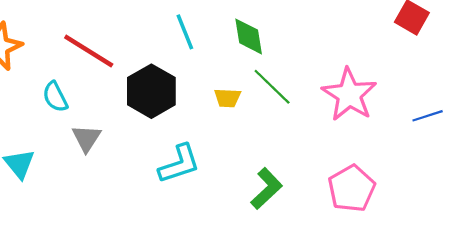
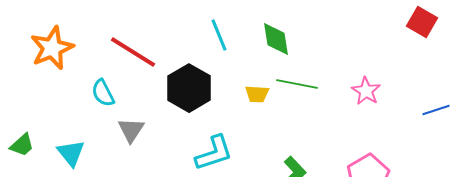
green line: (272, 87) -> (297, 84), turned -33
pink star: (349, 95) -> (366, 91), size x0.6

